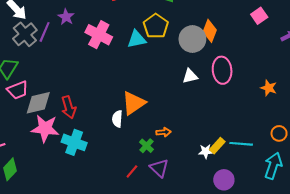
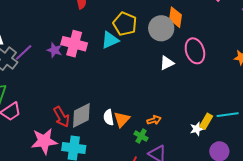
purple star: (66, 17) -> (55, 50), moved
purple line: (45, 32) -> (24, 52), turned 36
gray diamond: (38, 103) -> (81, 115), moved
orange triangle: (134, 103) -> (122, 119), moved, size x0.7

